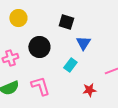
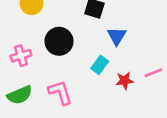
red star: (89, 90) -> (125, 81), moved

